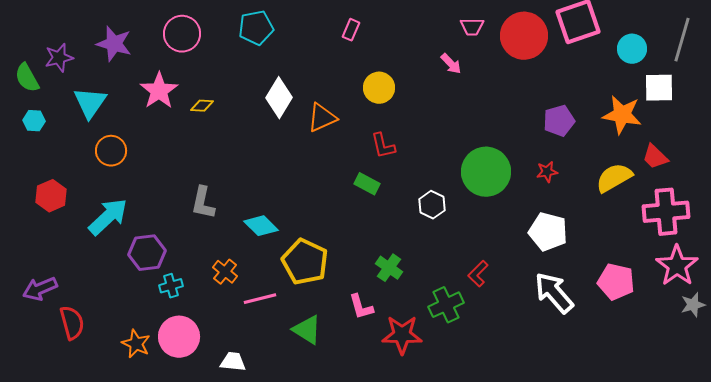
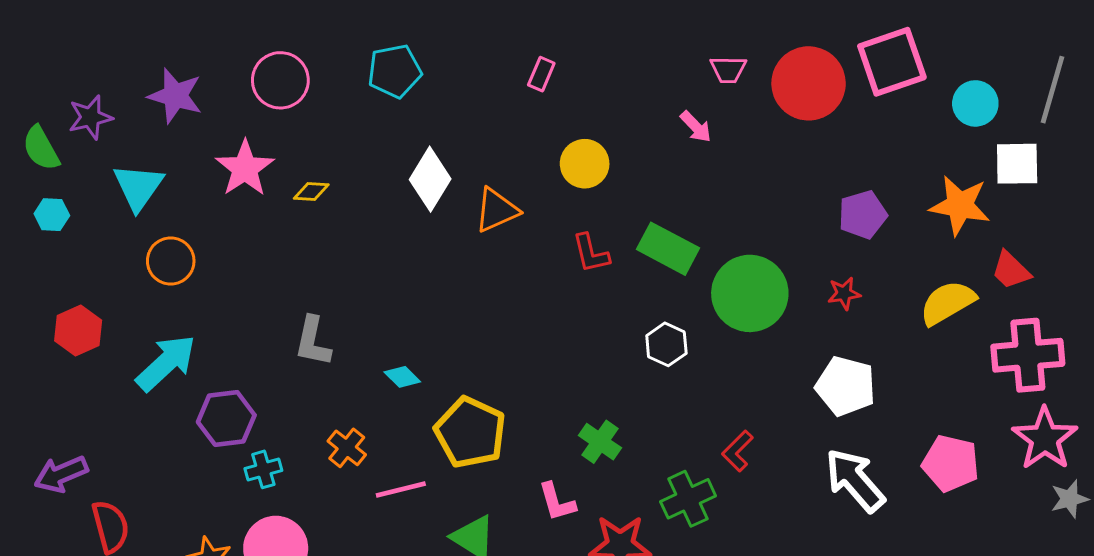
green rectangle: (367, 184) -> (668, 249), moved, size x1.5
cyan diamond: (261, 226) -> (402, 377), size x0.7

